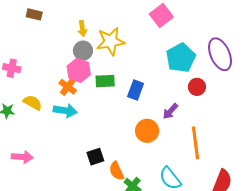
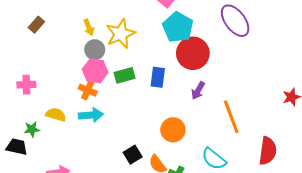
brown rectangle: (34, 14) -> (36, 25), turned -49
cyan pentagon: (181, 58) -> (178, 27), moved
red circle: (197, 87) -> (193, 53), moved, size x1.8
orange circle: (147, 131) -> (173, 130), moved

